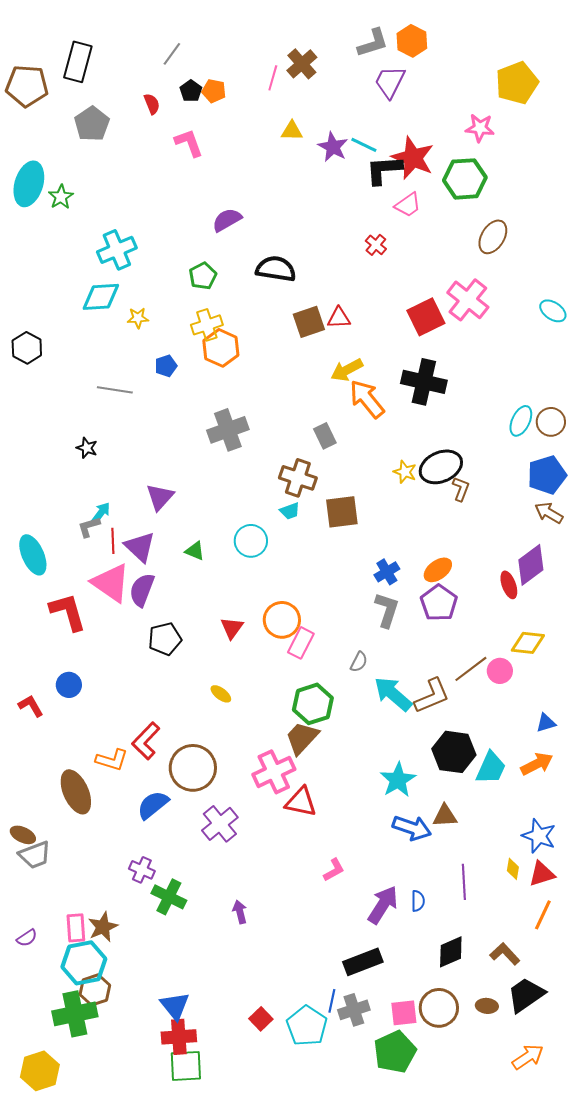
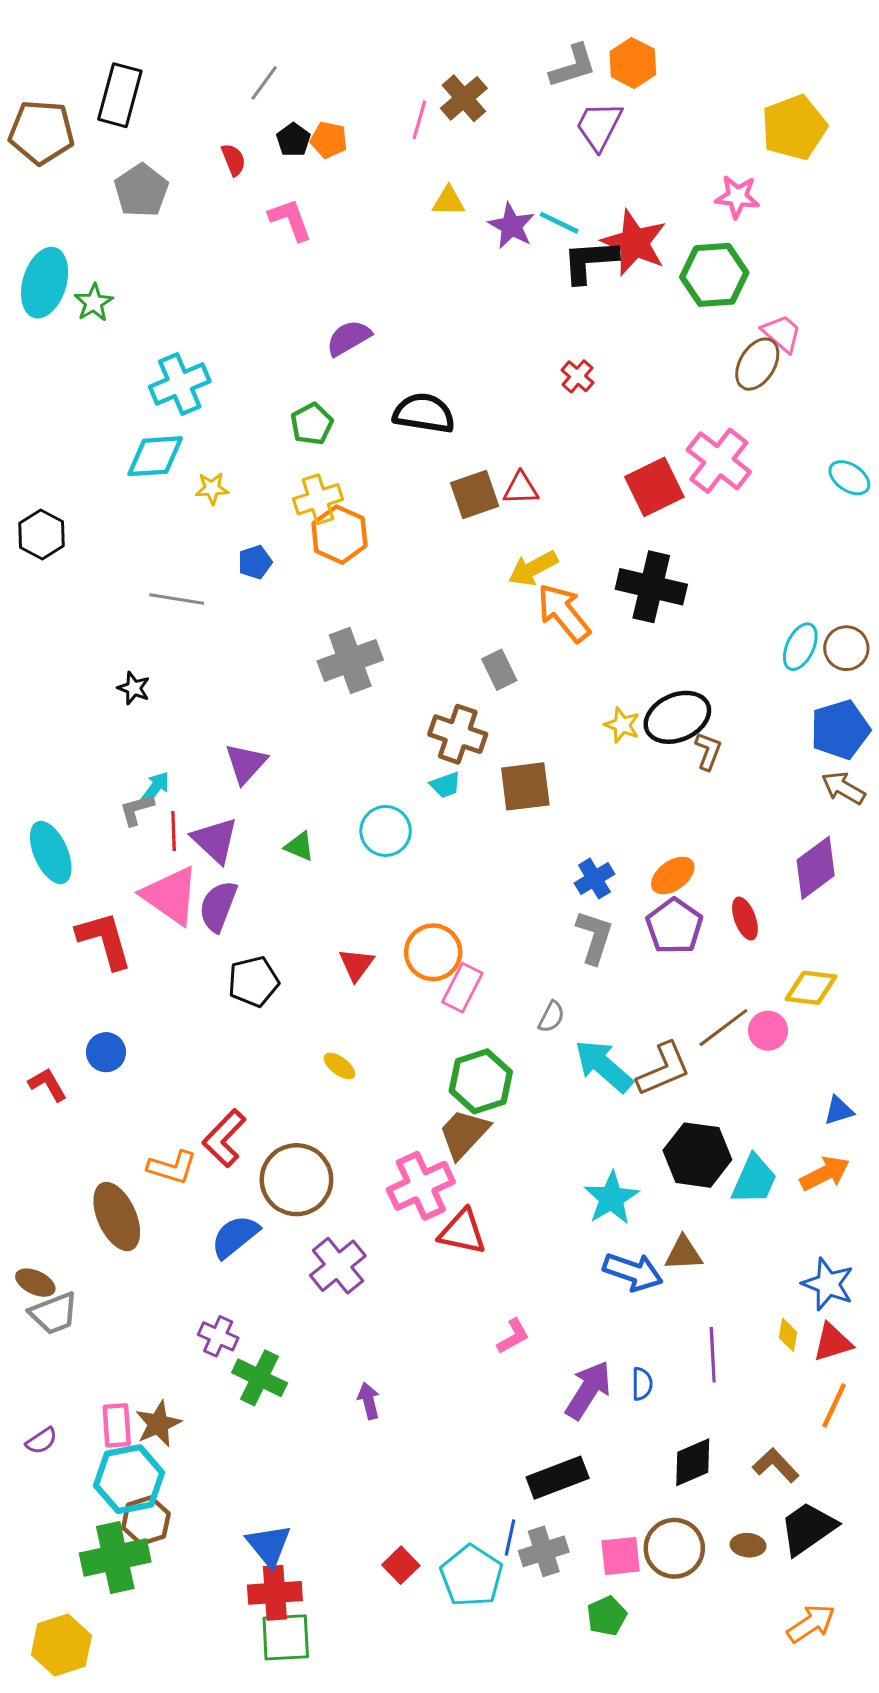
pink trapezoid: (408, 205) -> (782, 333), moved, turned -104
red ellipse: (509, 585) -> (745, 919), moved
green pentagon: (395, 1052) -> (607, 1616), size x0.6

